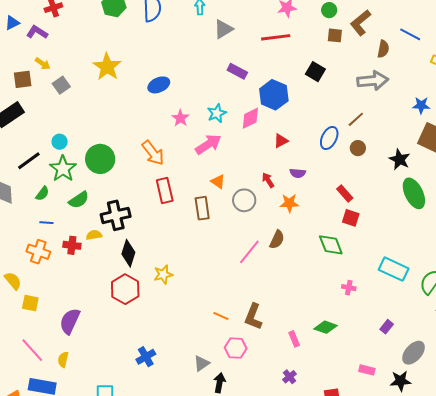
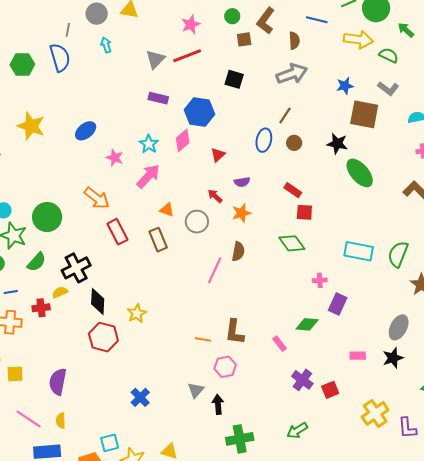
gray triangle: (223, 29) -> (155, 59), moved
purple rectangle: (387, 327) -> (338, 304), moved, size x1.5
purple cross: (290, 377) -> (302, 380), moved, size x1.5

